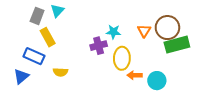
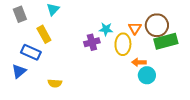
gray rectangle: (37, 16) -> (20, 14), moved, turned -42
yellow ellipse: (122, 58) -> (123, 44), moved
yellow semicircle: (60, 72) -> (55, 83), moved
orange arrow: (135, 75) -> (139, 62), moved

